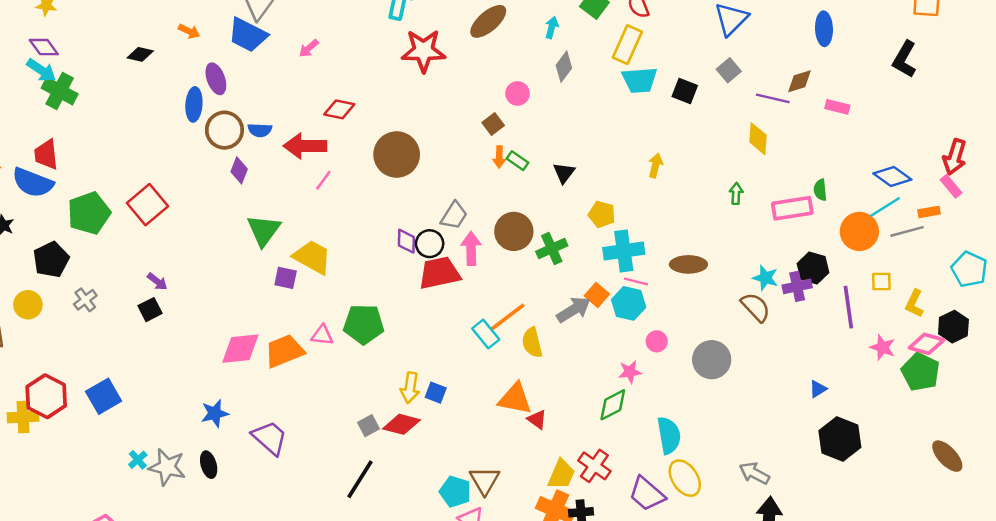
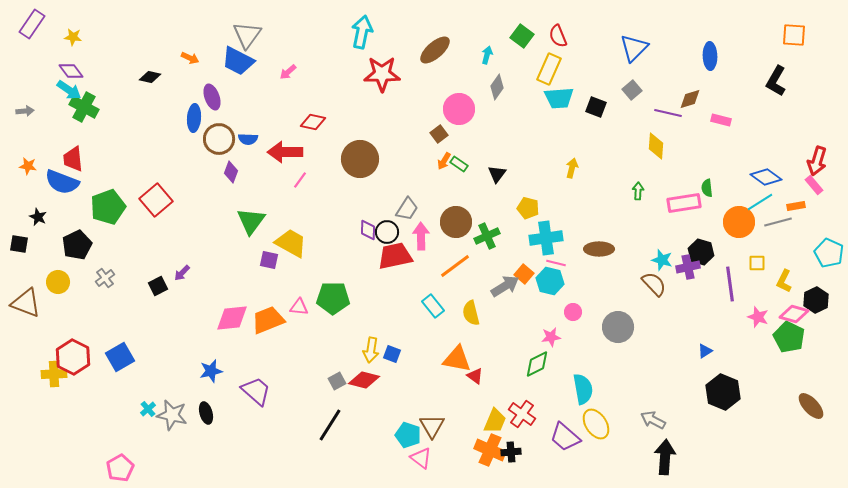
pink circle: (518, 93) -> (459, 109), size x1.6
orange arrow: (499, 157) -> (444, 161), turned 30
purple arrow: (157, 282) -> (182, 273), moved, turned 96
orange line: (508, 317) -> (455, 266), moved

